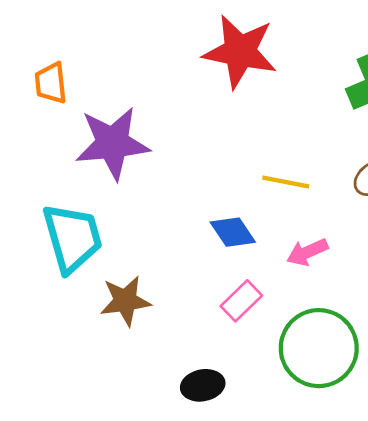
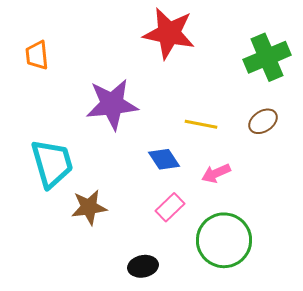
purple star: (112, 143) -> (112, 104), moved

